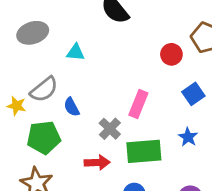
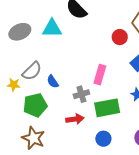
cyan triangle: (76, 52) -> (52, 28), moved, size x1.5
gray cross: (110, 129) -> (81, 94), turned 35

